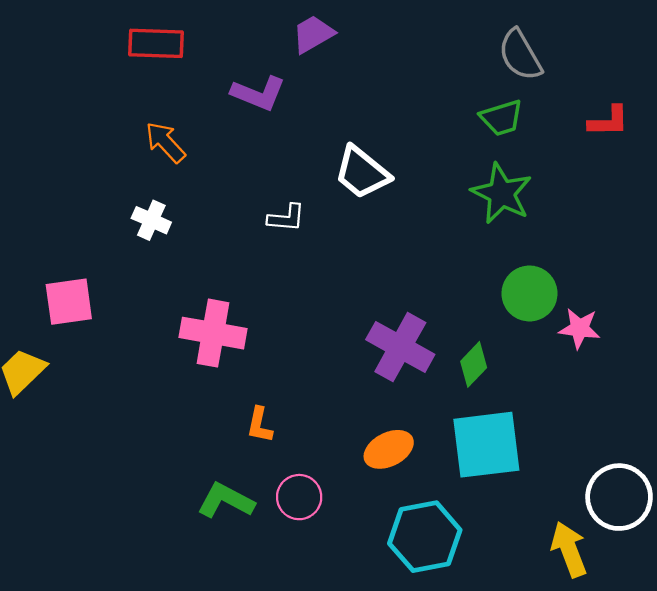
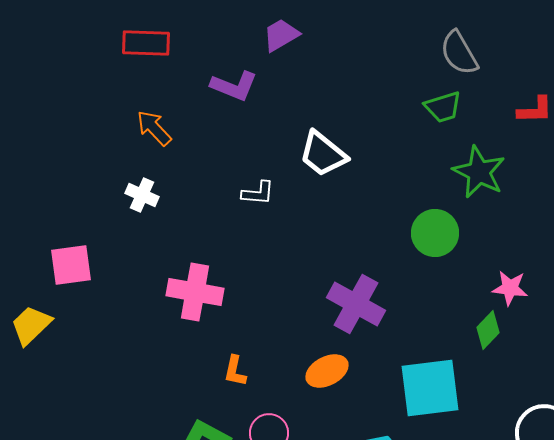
green star: (502, 193) -> (479, 172), moved
green circle: (529, 293) -> (435, 233), moved
green diamond: (474, 364) -> (488, 330), moved
orange ellipse: (389, 449) -> (327, 371), moved

